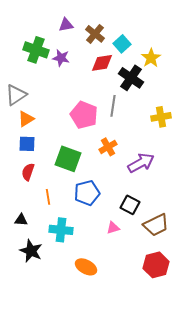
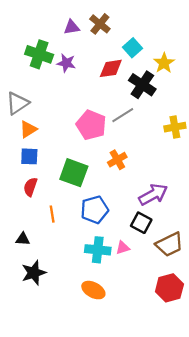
brown cross: (95, 34) -> (100, 24), moved
gray line: (113, 106) -> (123, 115), turned 50
purple arrow: (141, 163) -> (153, 194), moved
cyan cross: (61, 230) -> (98, 250), moved
black star: (31, 251) -> (34, 273), turned 30

